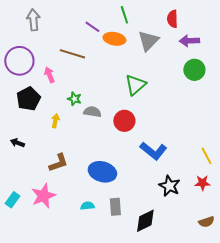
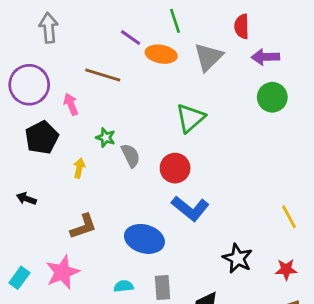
gray semicircle: (92, 112) -> (131, 156), turned 54
blue L-shape: (153, 151) -> (190, 208), moved
red star: (202, 183) -> (286, 269), moved

